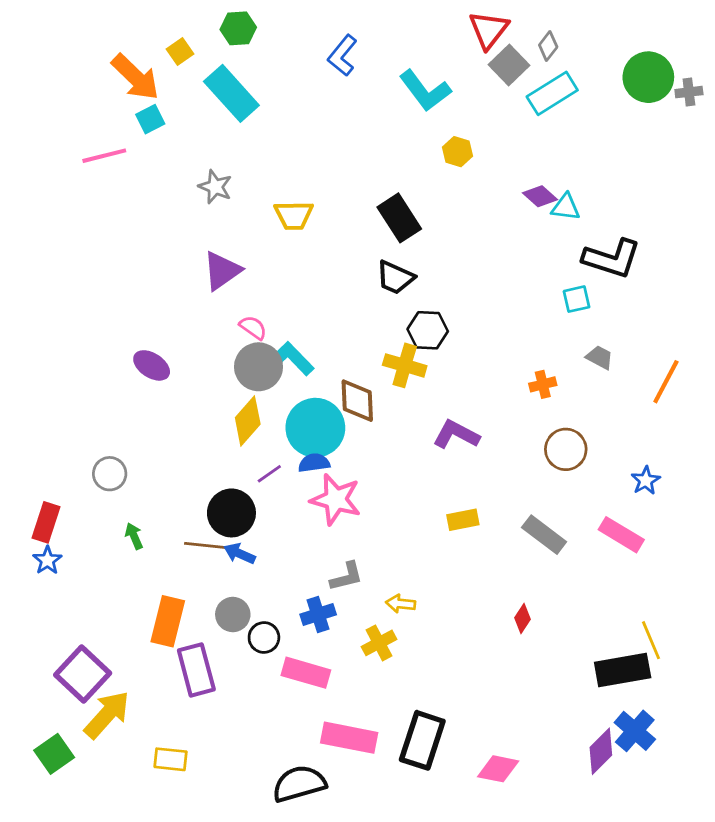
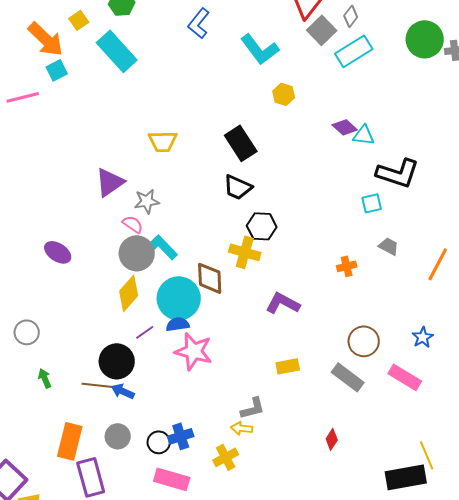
gray star: (215, 187) -> (147, 201), moved, turned -30
brown circle: (566, 449) -> (364, 341), moved
gray L-shape: (346, 577) -> (253, 408), moved
black circle: (264, 637) -> (159, 442), moved

